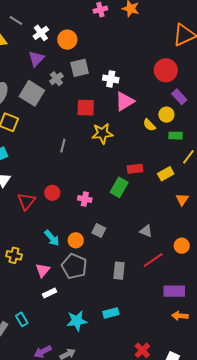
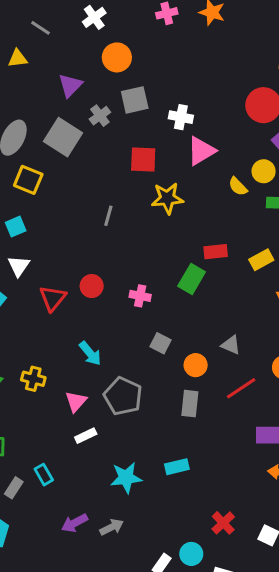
white cross: (41, 33) -> (94, 17), moved
orange circle: (76, 240) -> (196, 365), moved

